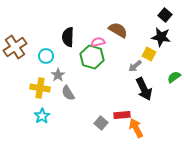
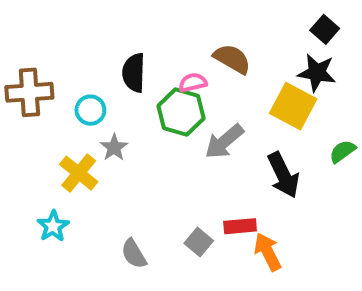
brown cross: (15, 47) -> (29, 92), turned 30
yellow square: (149, 54) -> (293, 106), size x1.6
gray arrow: (135, 66) -> (224, 142), moved, size x1.5
yellow cross: (40, 88) -> (79, 173), turned 30
gray semicircle: (68, 93) -> (134, 254), moved
cyan star: (42, 116) -> (53, 226), moved

